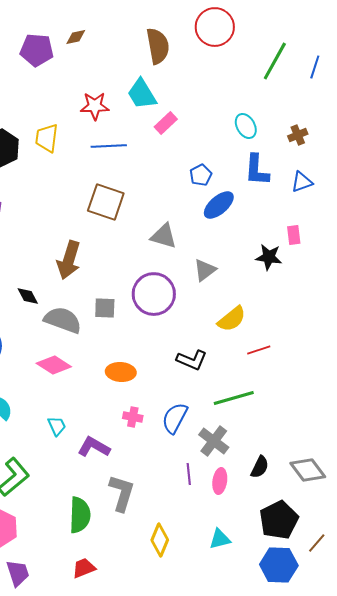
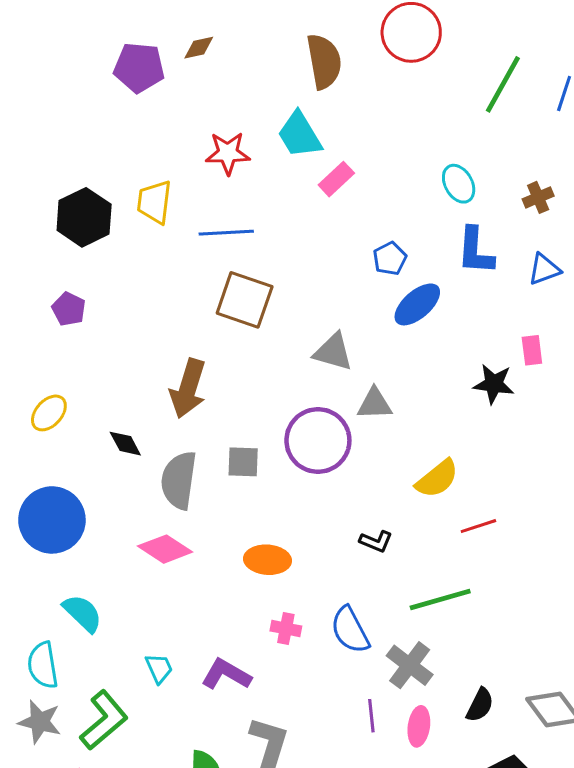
blue line: (109, 146) -> (226, 233), moved
gray triangle: (205, 270) -> (375, 404), moved, turned 35
gray semicircle: (63, 320) -> (179, 480), turned -102
black L-shape: (192, 360) -> (376, 541), size x0.7
blue semicircle: (175, 418) -> (350, 630), turned -56
cyan trapezoid: (57, 426) -> (159, 668), moved

